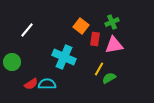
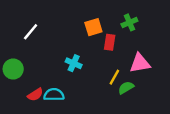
orange square: (81, 26) -> (93, 27), turned 35
pink triangle: (114, 45) -> (140, 63), moved
cyan cross: (64, 57) -> (74, 63), size x0.6

